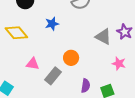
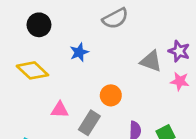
pink star: (119, 64) -> (180, 81), moved

